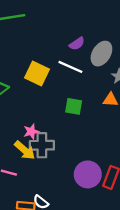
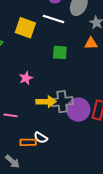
gray cross: (42, 145) -> (62, 102), moved
yellow arrow: (25, 150) -> (46, 102), moved, turned -36

